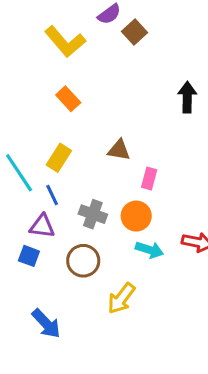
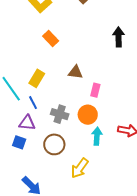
orange rectangle: (68, 99) -> (51, 39), moved
cyan arrow: (149, 250) -> (97, 136), turned -102

